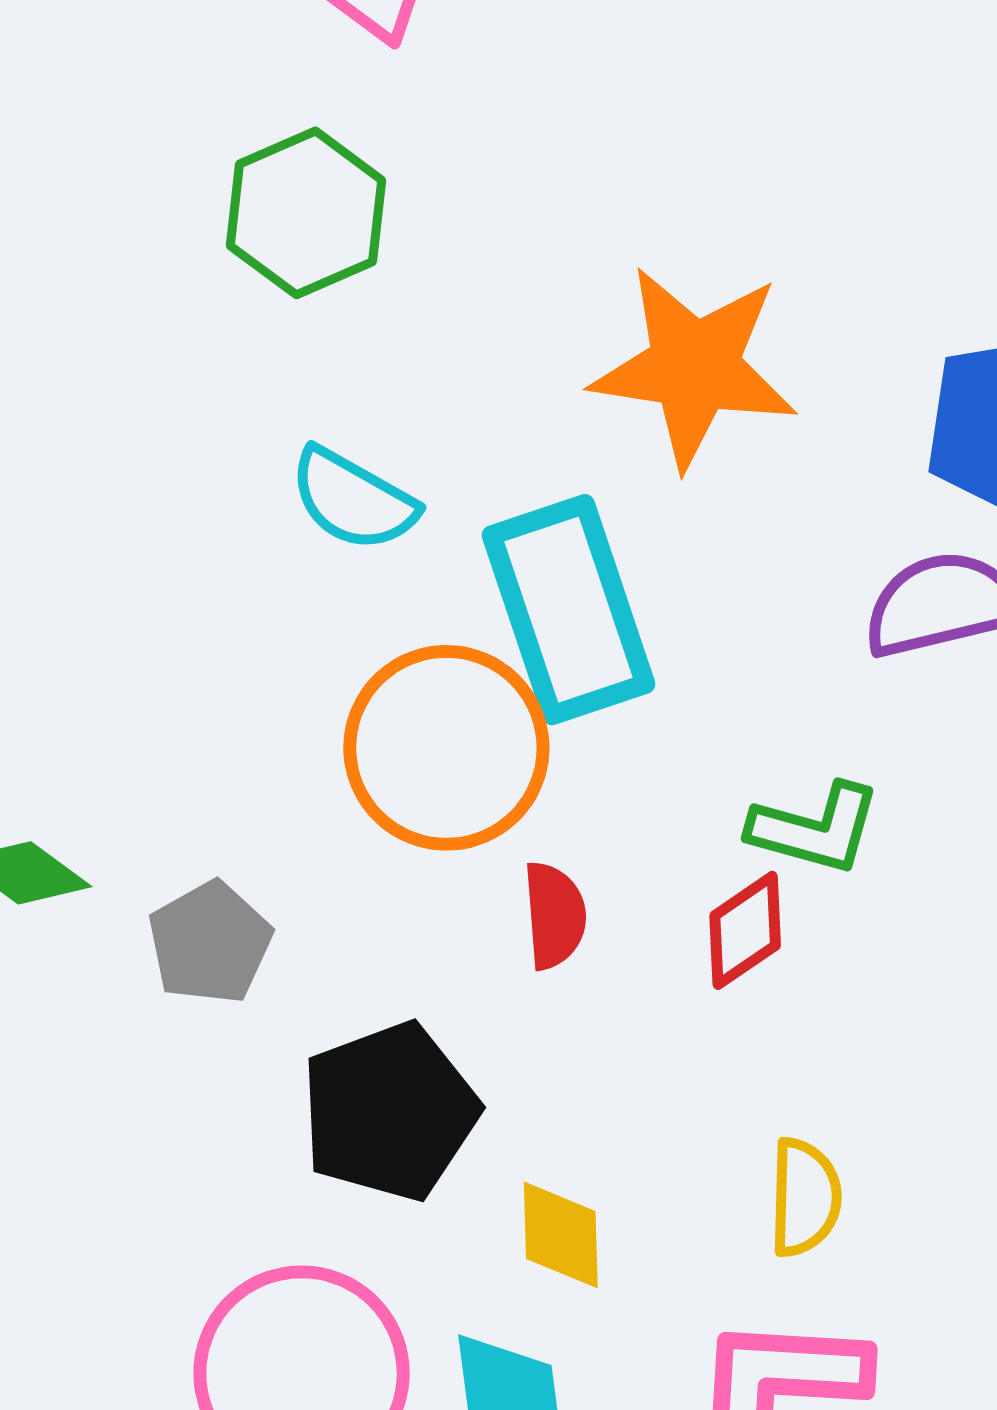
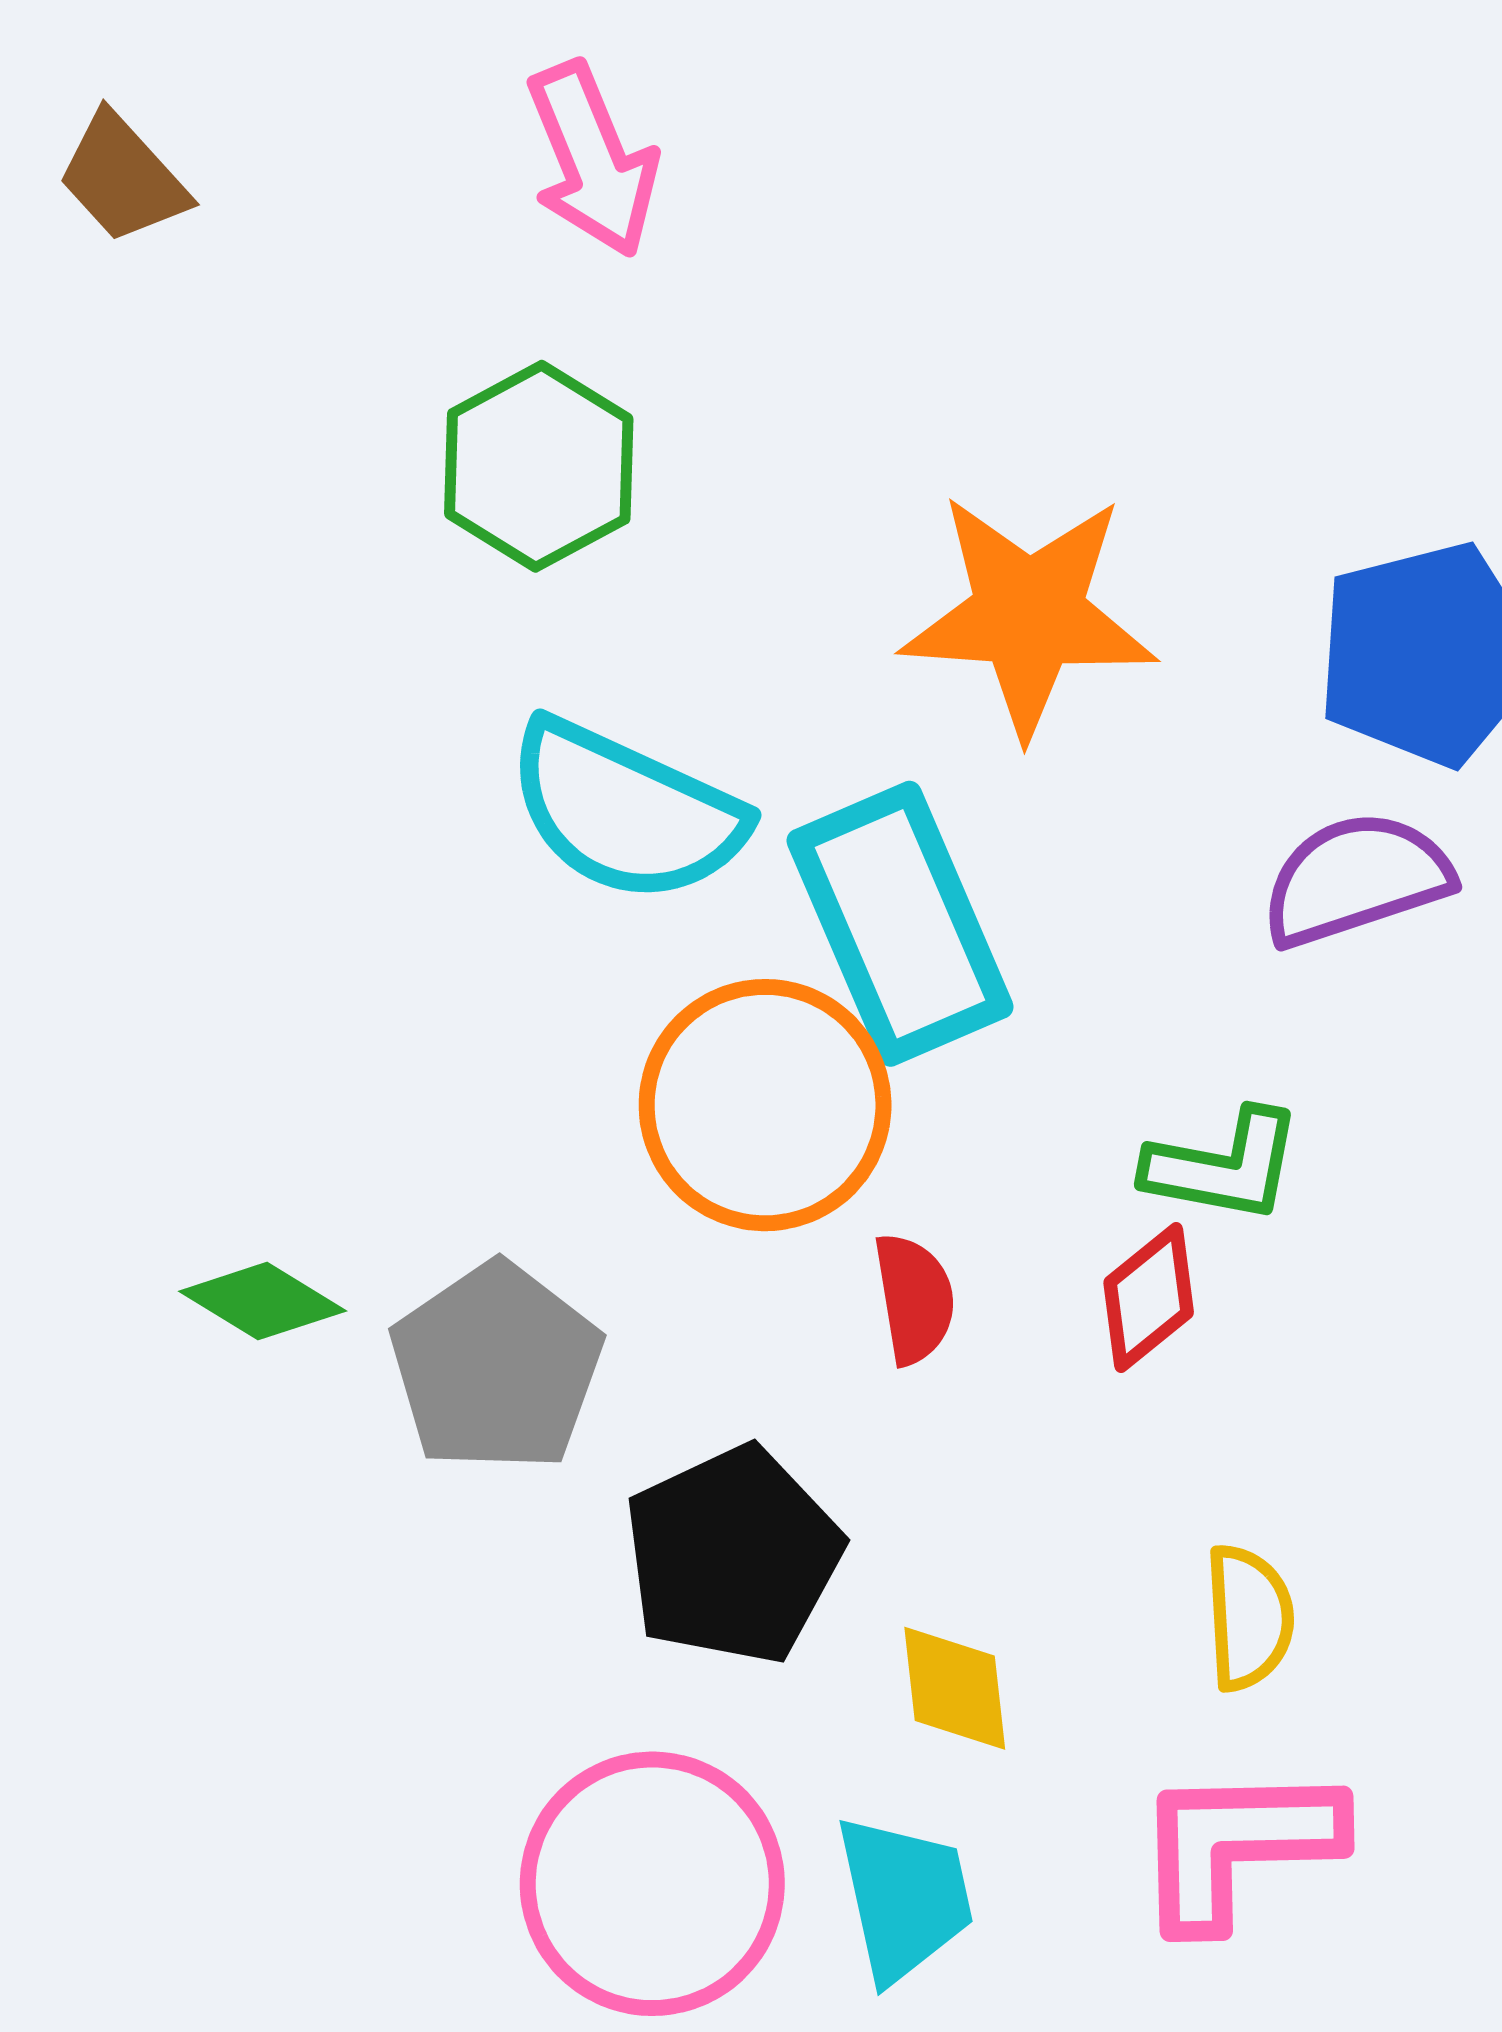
cyan semicircle: (353, 500) -> (626, 811), size x1.5
gray pentagon: (210, 943) -> (496, 1367), size x1.4

